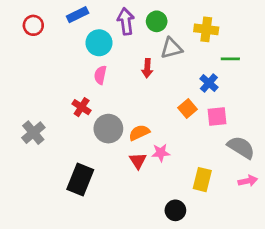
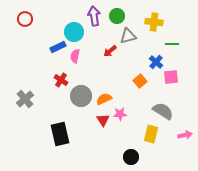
blue rectangle: (78, 15) -> (58, 47), moved
red arrow: (147, 68) -> (110, 51), turned 48
pink square: (217, 117) -> (171, 77), moved
gray semicircle: (241, 147) -> (163, 111), moved
black rectangle: (80, 180) -> (60, 134), turned -35

